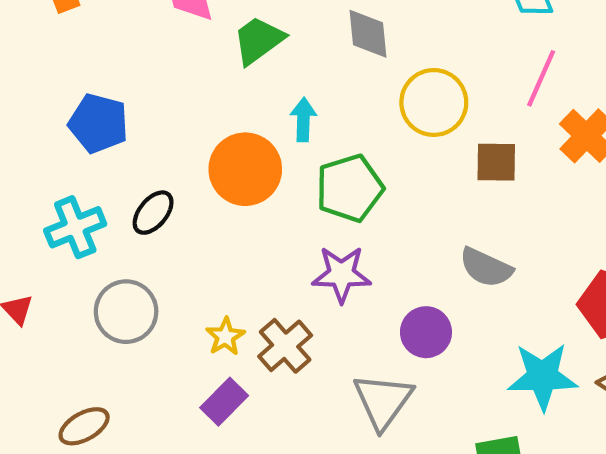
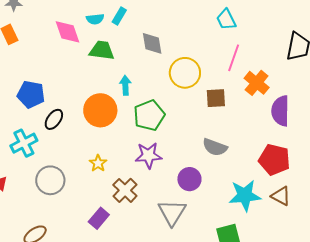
green trapezoid: (258, 40) -> (102, 50), turned 48
black ellipse: (153, 213) -> (54, 119), moved
yellow star: (225, 337) -> (98, 163), moved

